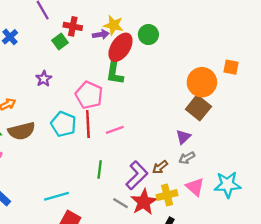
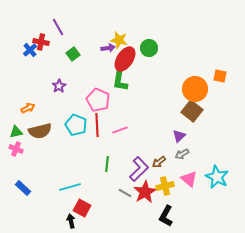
red cross: (73, 26) -> (41, 42), moved
cyan star: (228, 185) -> (217, 177), turned 30

